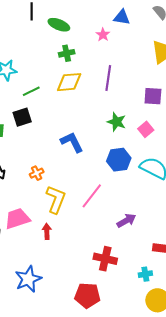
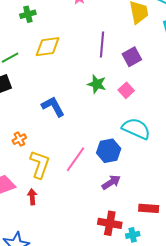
green cross: (67, 53) -> (28, 14), moved
purple line: (108, 78) -> (102, 44), moved
purple square: (153, 96) -> (132, 57), turned -30
blue hexagon: (119, 160) -> (109, 151), moved
red cross: (105, 259) -> (110, 223), moved

